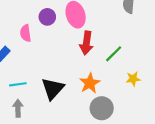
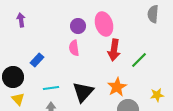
pink semicircle: (26, 33) -> (74, 48), moved
yellow star: (133, 79) -> (157, 95), moved

